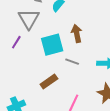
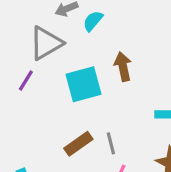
gray triangle: (29, 19) -> (46, 43), turned 30
gray line: (72, 62) -> (111, 143), moved, turned 56

